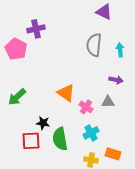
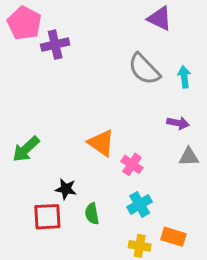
gray semicircle: (94, 45) -> (144, 69), turned -50
pink pentagon: (16, 49) -> (24, 23), moved
gray triangle: (108, 102) -> (189, 157), moved
green semicircle: (60, 139) -> (92, 214), size x0.6

